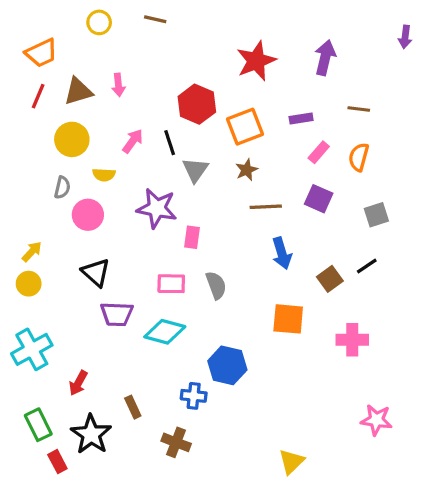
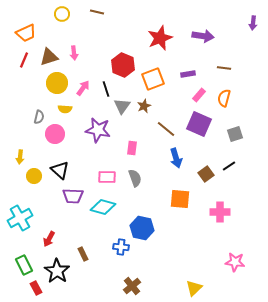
purple arrow: (325, 58) -> (203, 36), turned 85
yellow circle: (72, 139) -> (57, 83), moved
brown star: (247, 170) -> (144, 106), moved
purple square: (319, 199) -> (199, 124), size x1.4
brown line: (266, 207) -> (166, 129), turned 42
pink rectangle: (192, 237) -> (132, 148), moved
yellow arrow: (32, 252) -> (20, 157), turned 144
yellow circle: (29, 284) -> (34, 176), moved
brown cross: (176, 442) -> (132, 286), moved, turned 30
yellow triangle: (291, 462) -> (194, 288), moved

